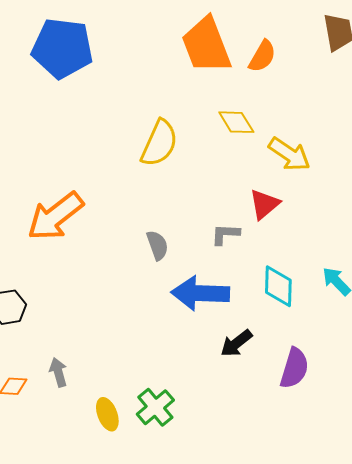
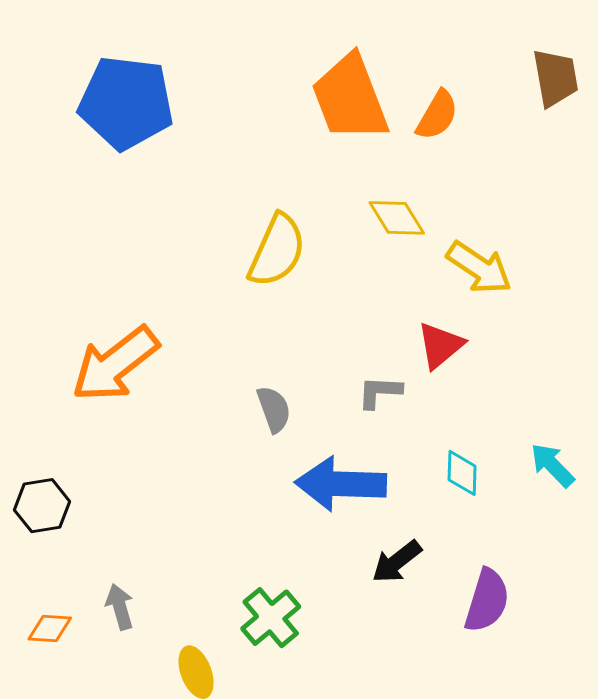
cyan diamond: (278, 286) -> (462, 473), size x0.7
green cross: (155, 407) -> (271, 618), moved

